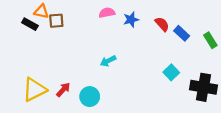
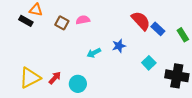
pink semicircle: (107, 13) -> (83, 20), moved
blue star: (131, 20) -> (119, 46), moved
brown square: (56, 21) -> (62, 23), moved, turned 32
red semicircle: (162, 24) -> (141, 21), size x1.5

